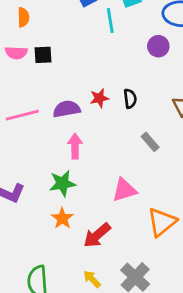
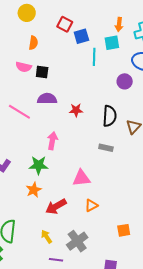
black semicircle: (130, 99) -> (110, 116), moved, size x1.5
purple semicircle: (67, 109) -> (47, 99), moved
pink line: (22, 115) -> (19, 112), turned 35
gray rectangle: (150, 142) -> (106, 148), turned -48
orange triangle: (162, 222) -> (91, 205), moved, size x0.6

